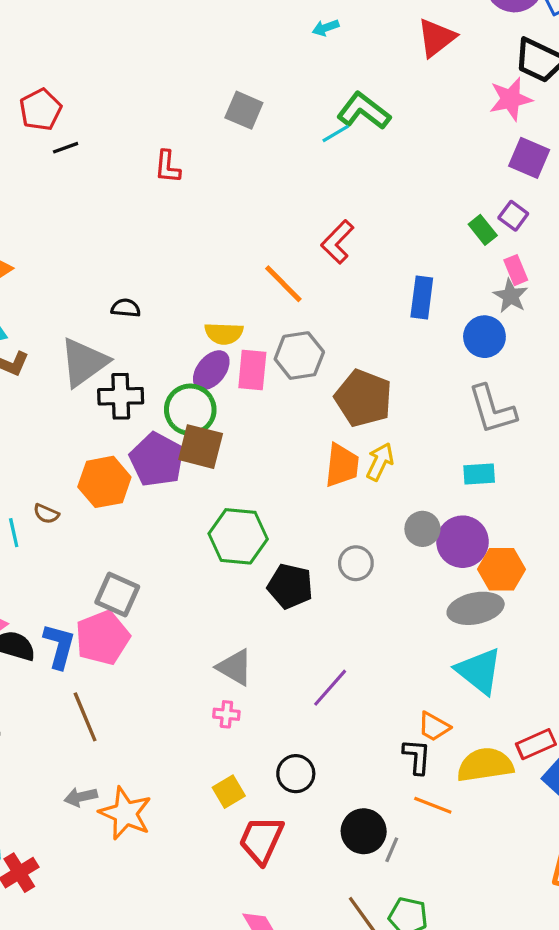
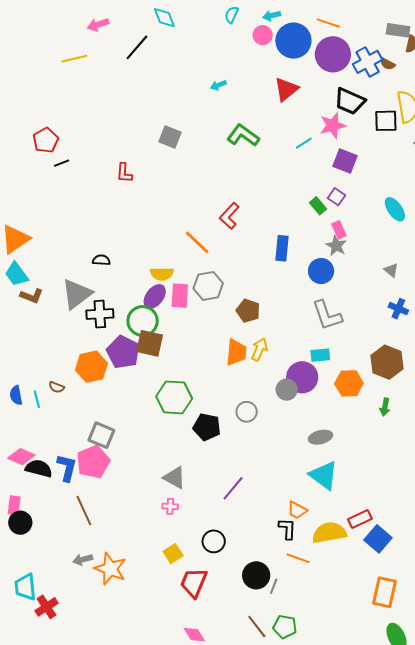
cyan line: (336, 133) -> (304, 143), moved
brown pentagon: (363, 398) -> (248, 311), size x0.7
purple circle: (463, 542) -> (302, 377), moved
orange hexagon: (501, 569) -> (349, 383), moved
gray ellipse: (476, 608) -> (320, 437), size x0.7

